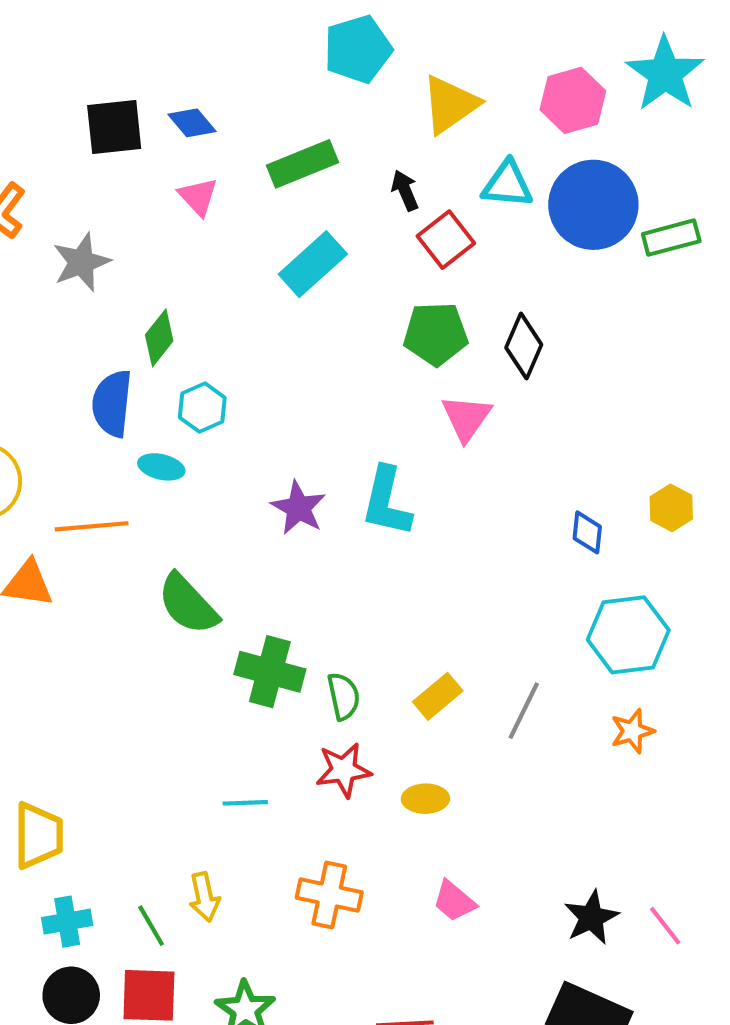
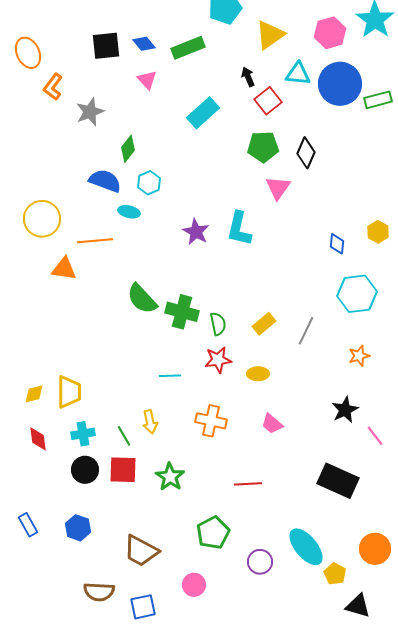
green rectangle: (303, 164) -> (188, 48), moved
blue semicircle: (112, 403) -> (105, 181), turned 104
green semicircle: (188, 604) -> (142, 299), moved
orange star: (632, 731) -> (359, 356), moved
black star: (591, 917) -> (345, 410), moved

